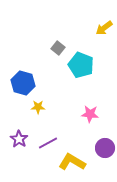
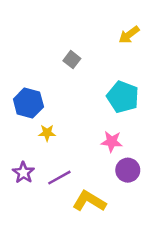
cyan pentagon: (81, 65) -> (123, 97), moved
purple circle: (105, 148) -> (128, 170), moved

